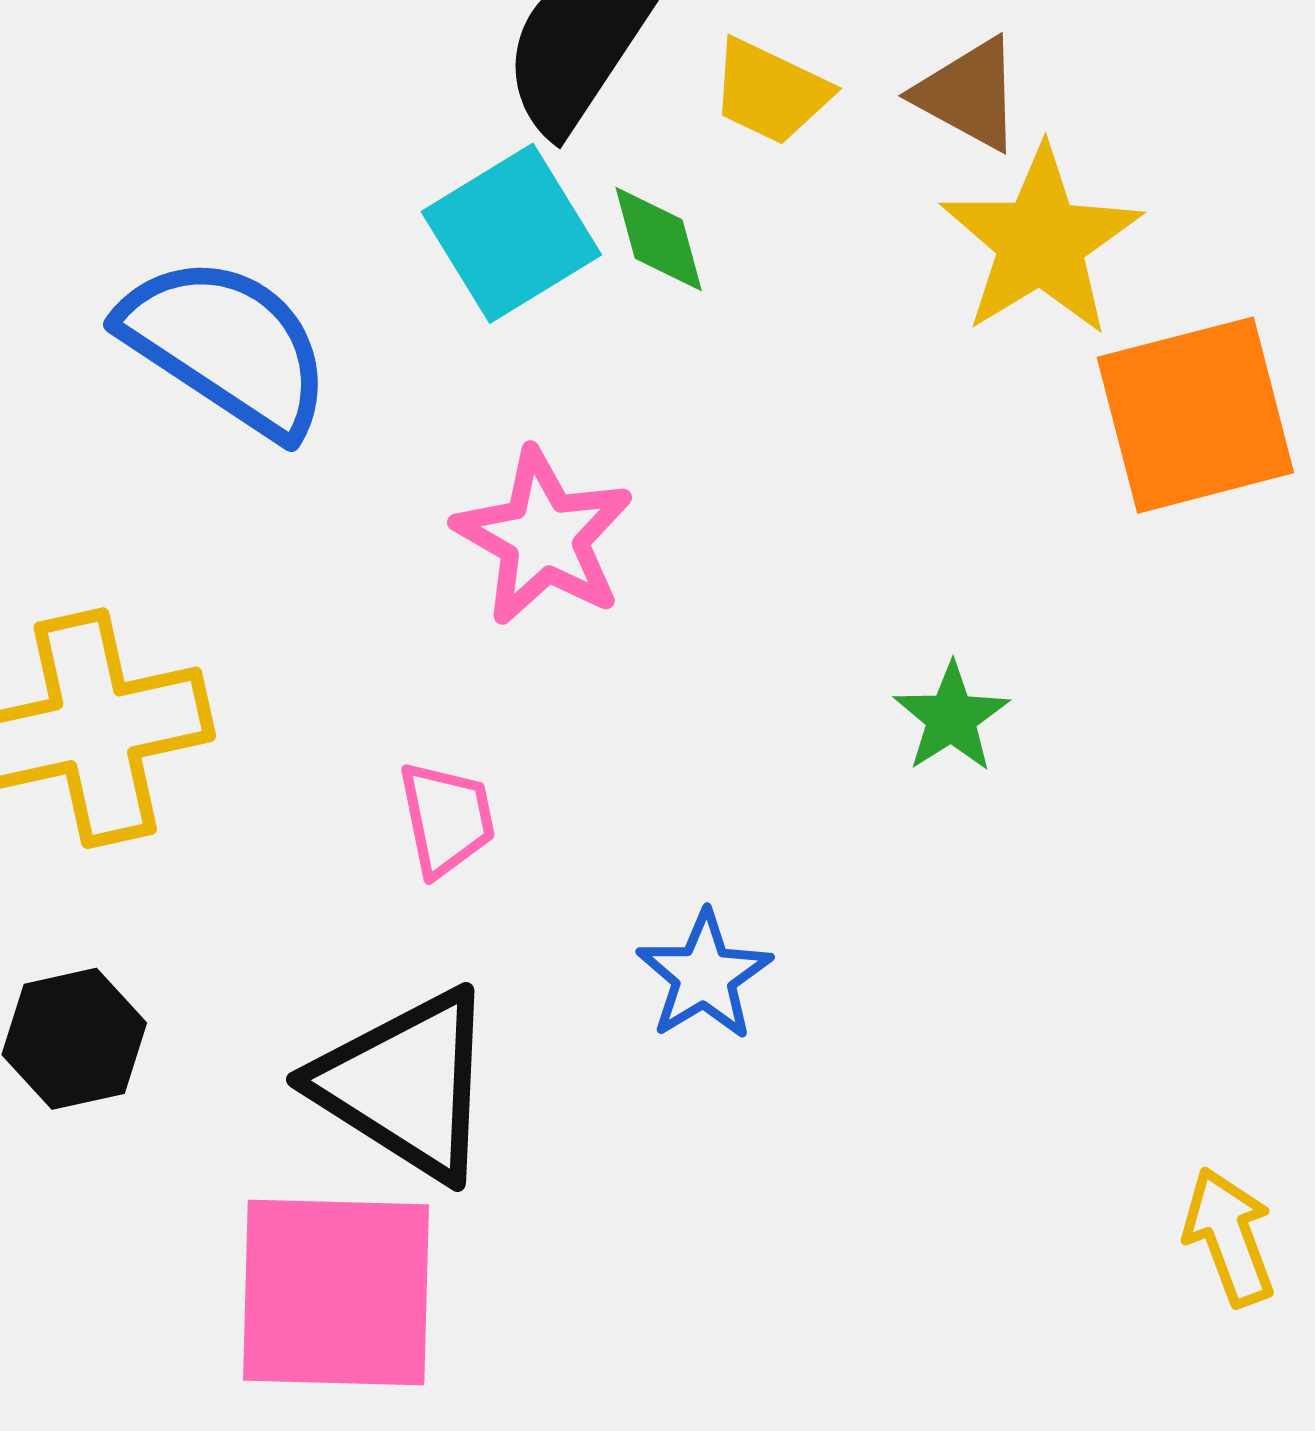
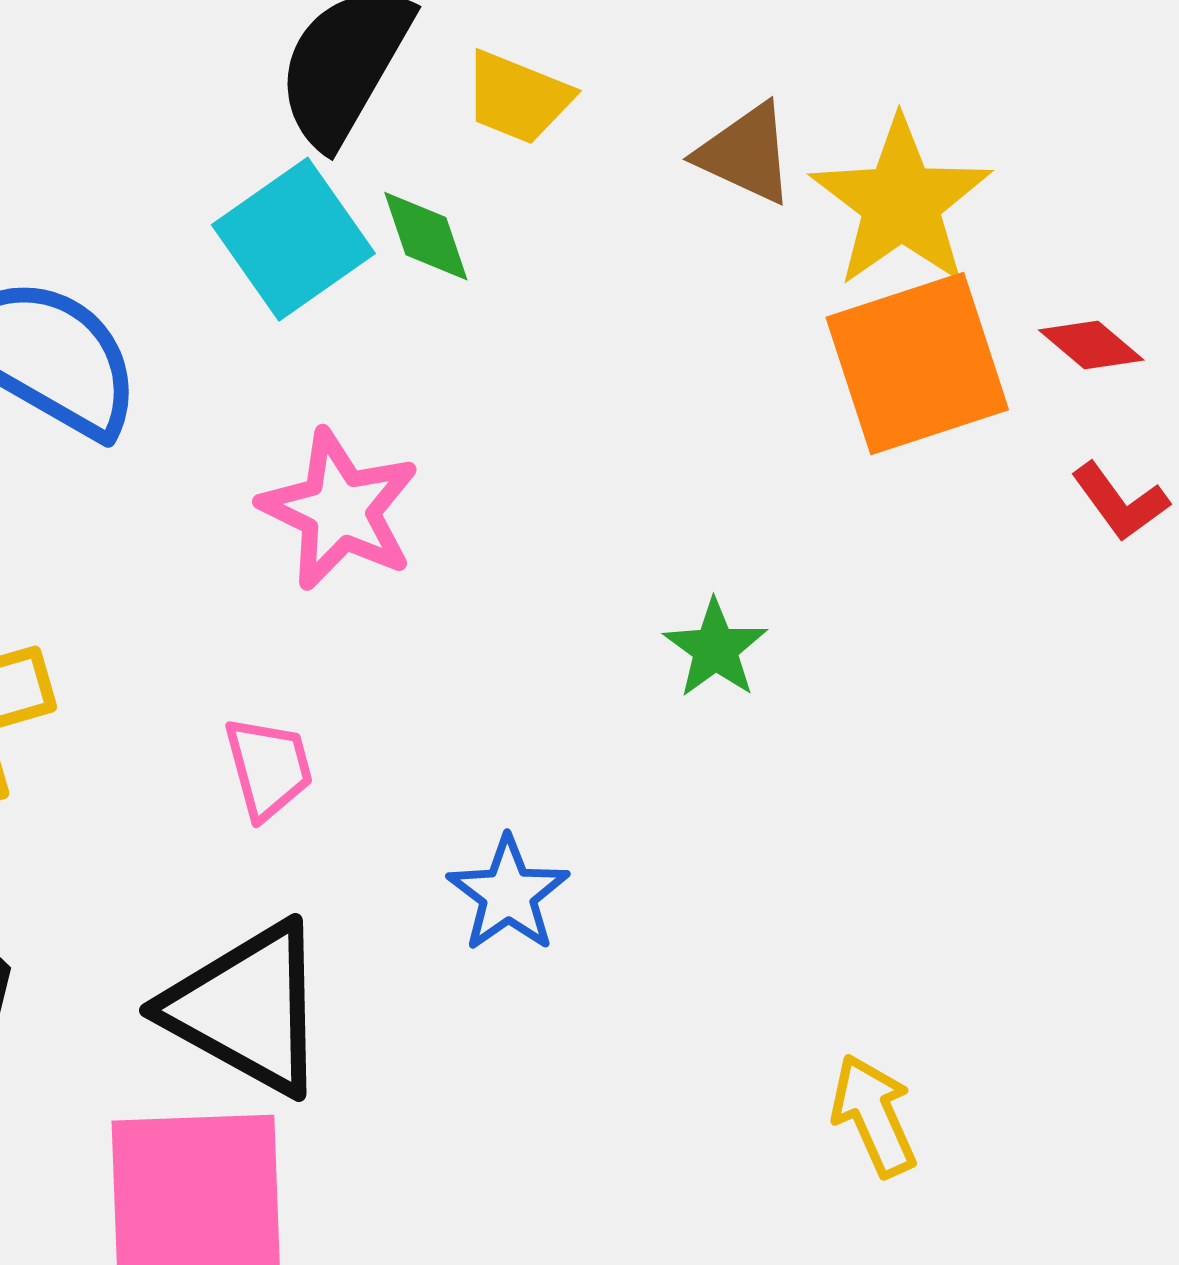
brown triangle: (969, 94) -> (746, 154), moved
yellow star: (1041, 241) -> (901, 202), moved
yellow arrow: (1229, 1237) -> (874, 1115), moved

